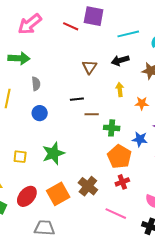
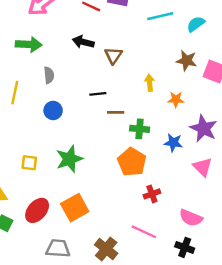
black arrow: (120, 60) -> (83, 42), moved, turned 30
orange pentagon: (119, 157) -> (132, 162), moved
brown cross: (88, 186) -> (106, 249), moved

